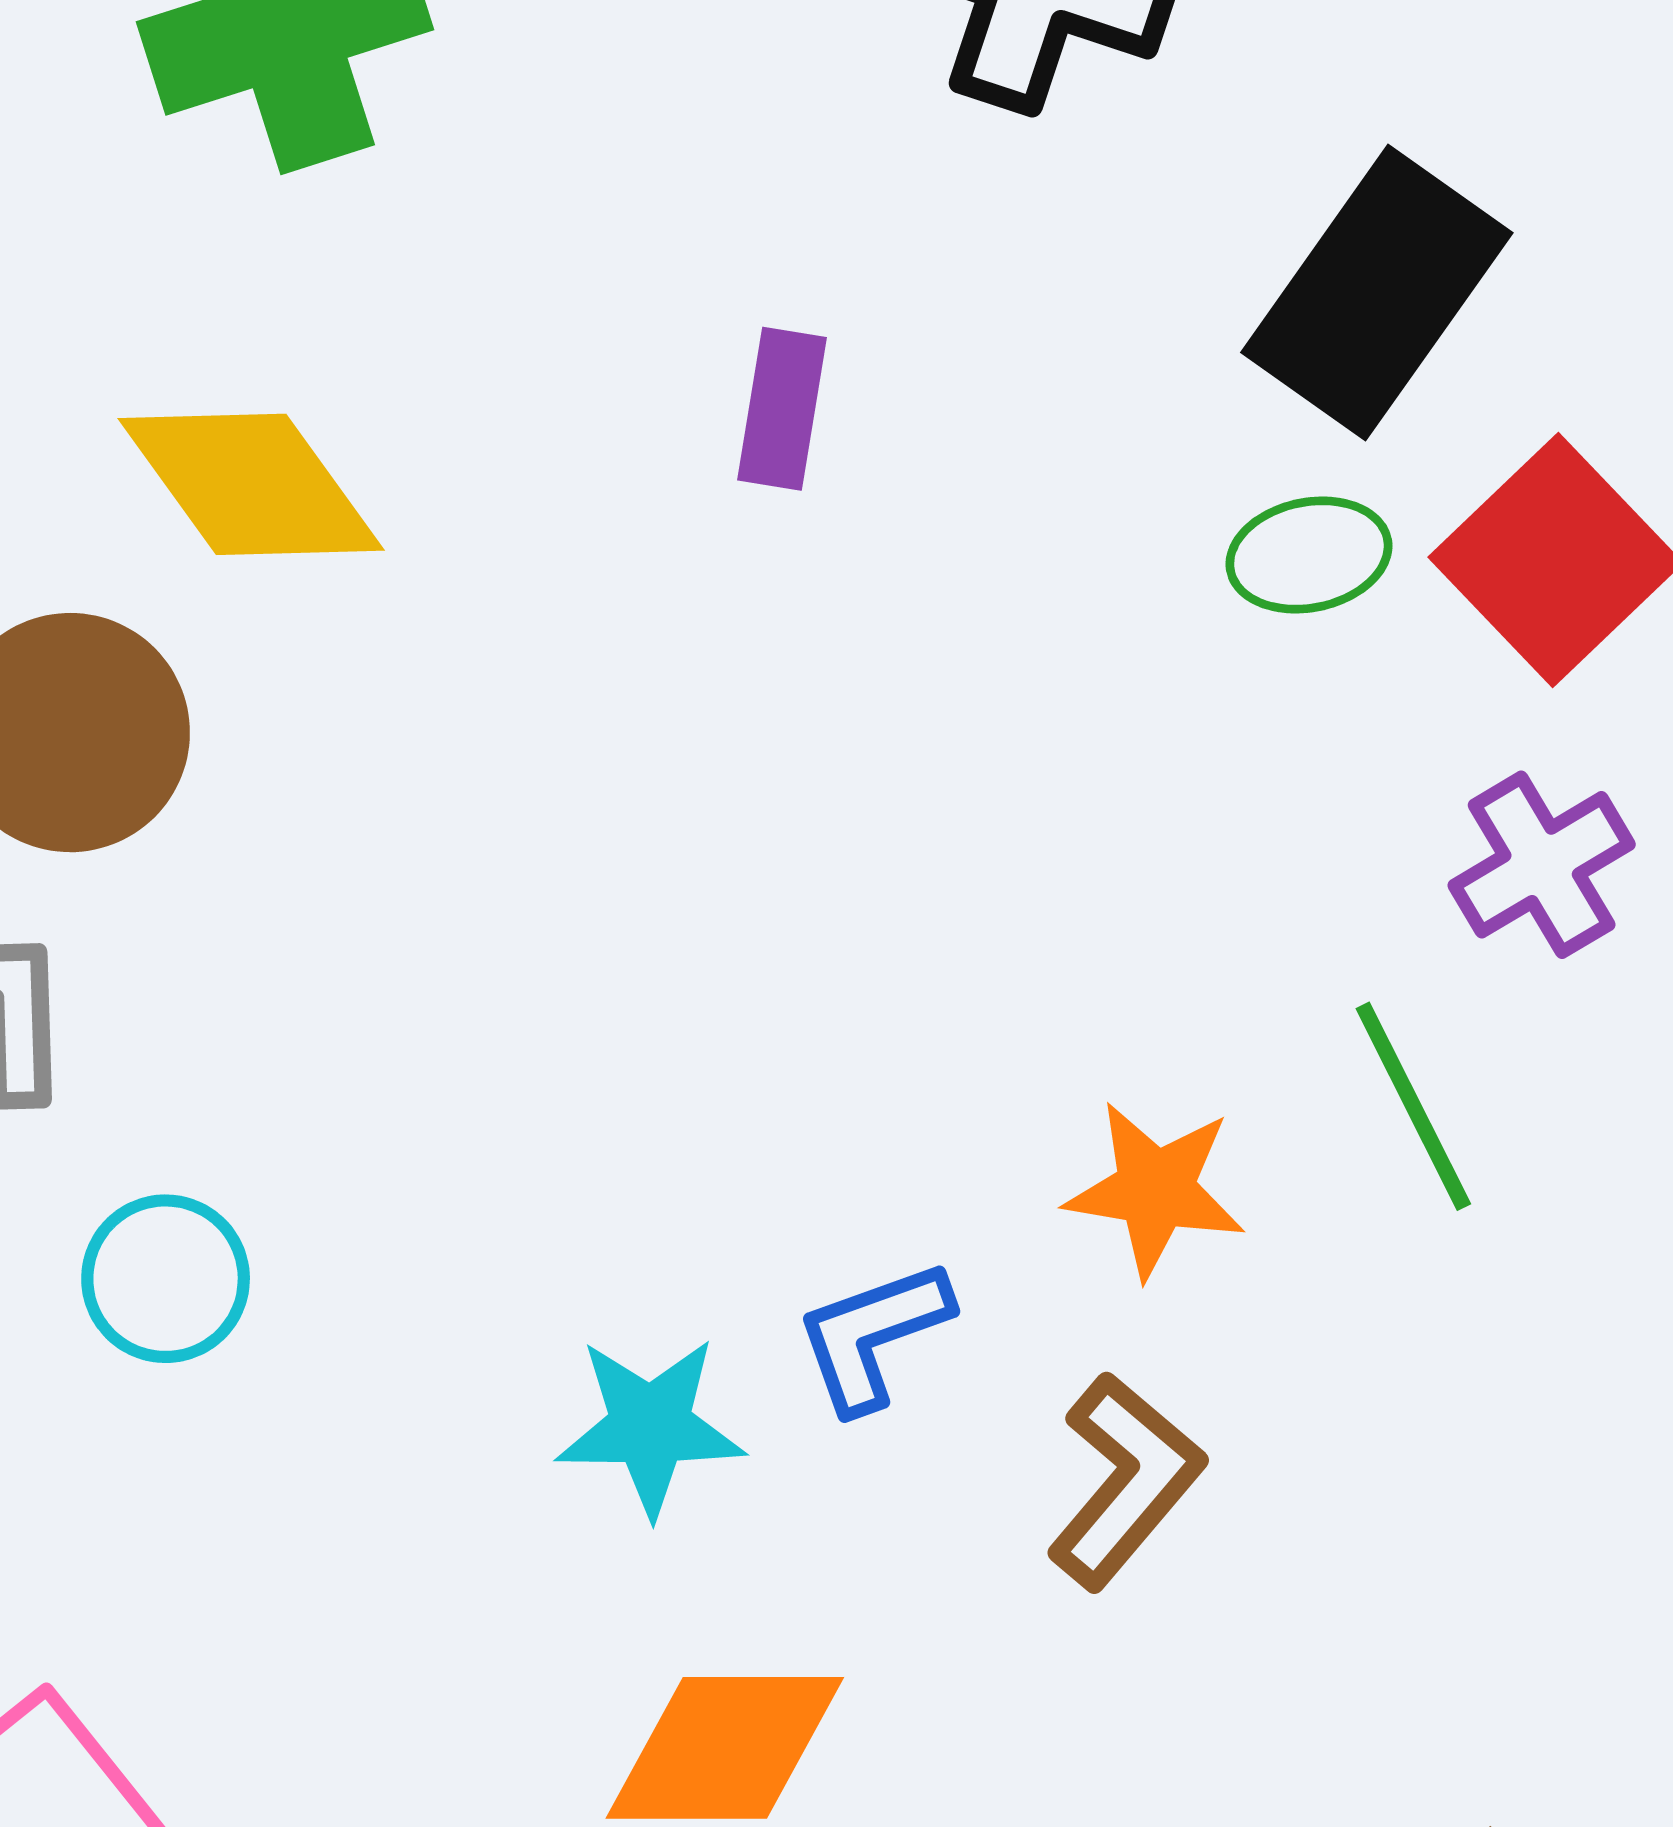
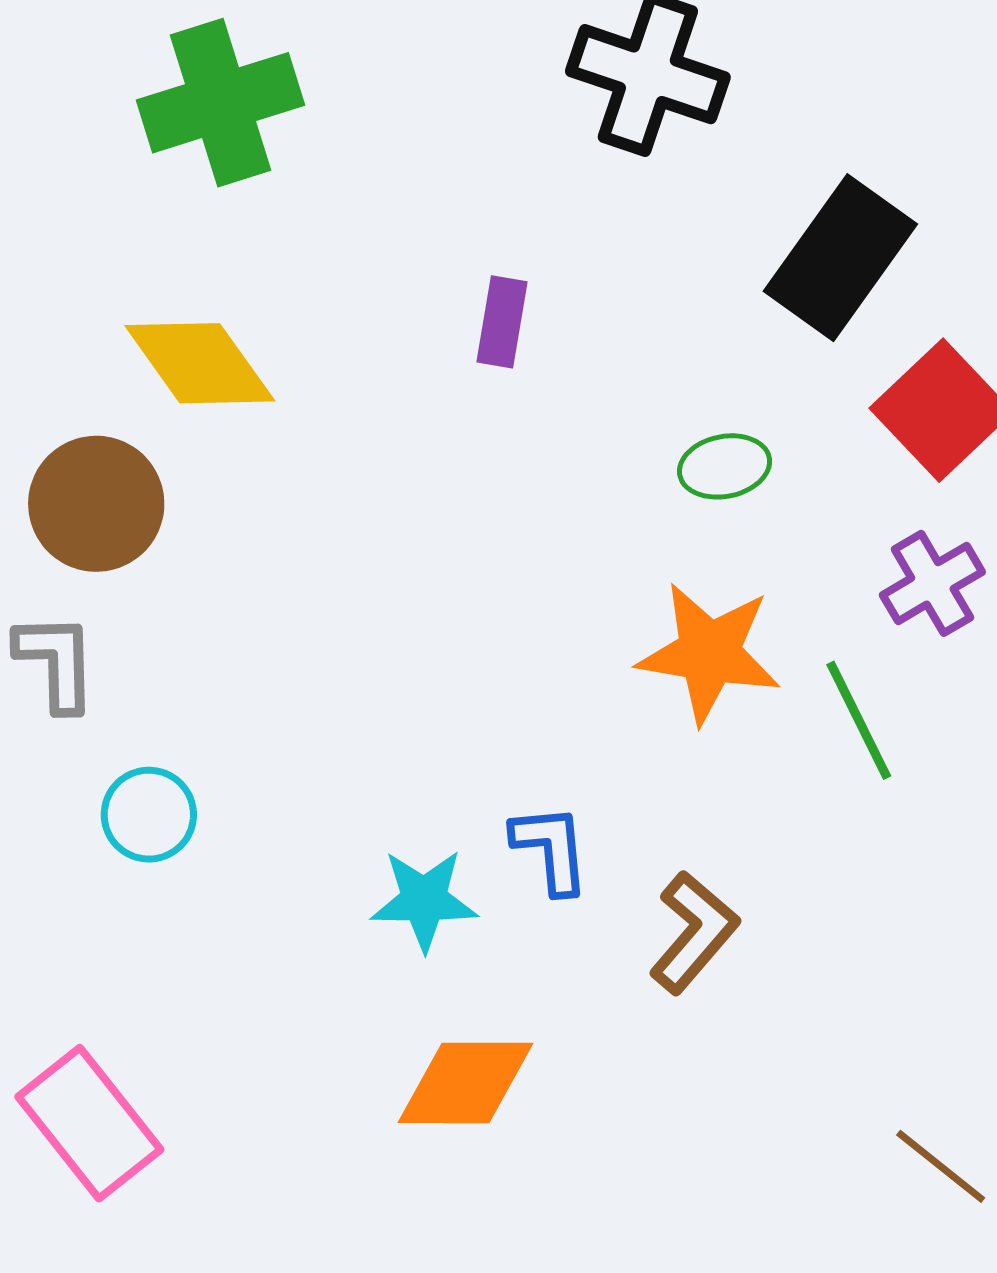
green ellipse: (1309, 555) -> (725, 466), moved
orange star: (1155, 1190) -> (709, 653), moved, size x1.4
blue L-shape: (873, 1335) -> (551, 849), turned 104

